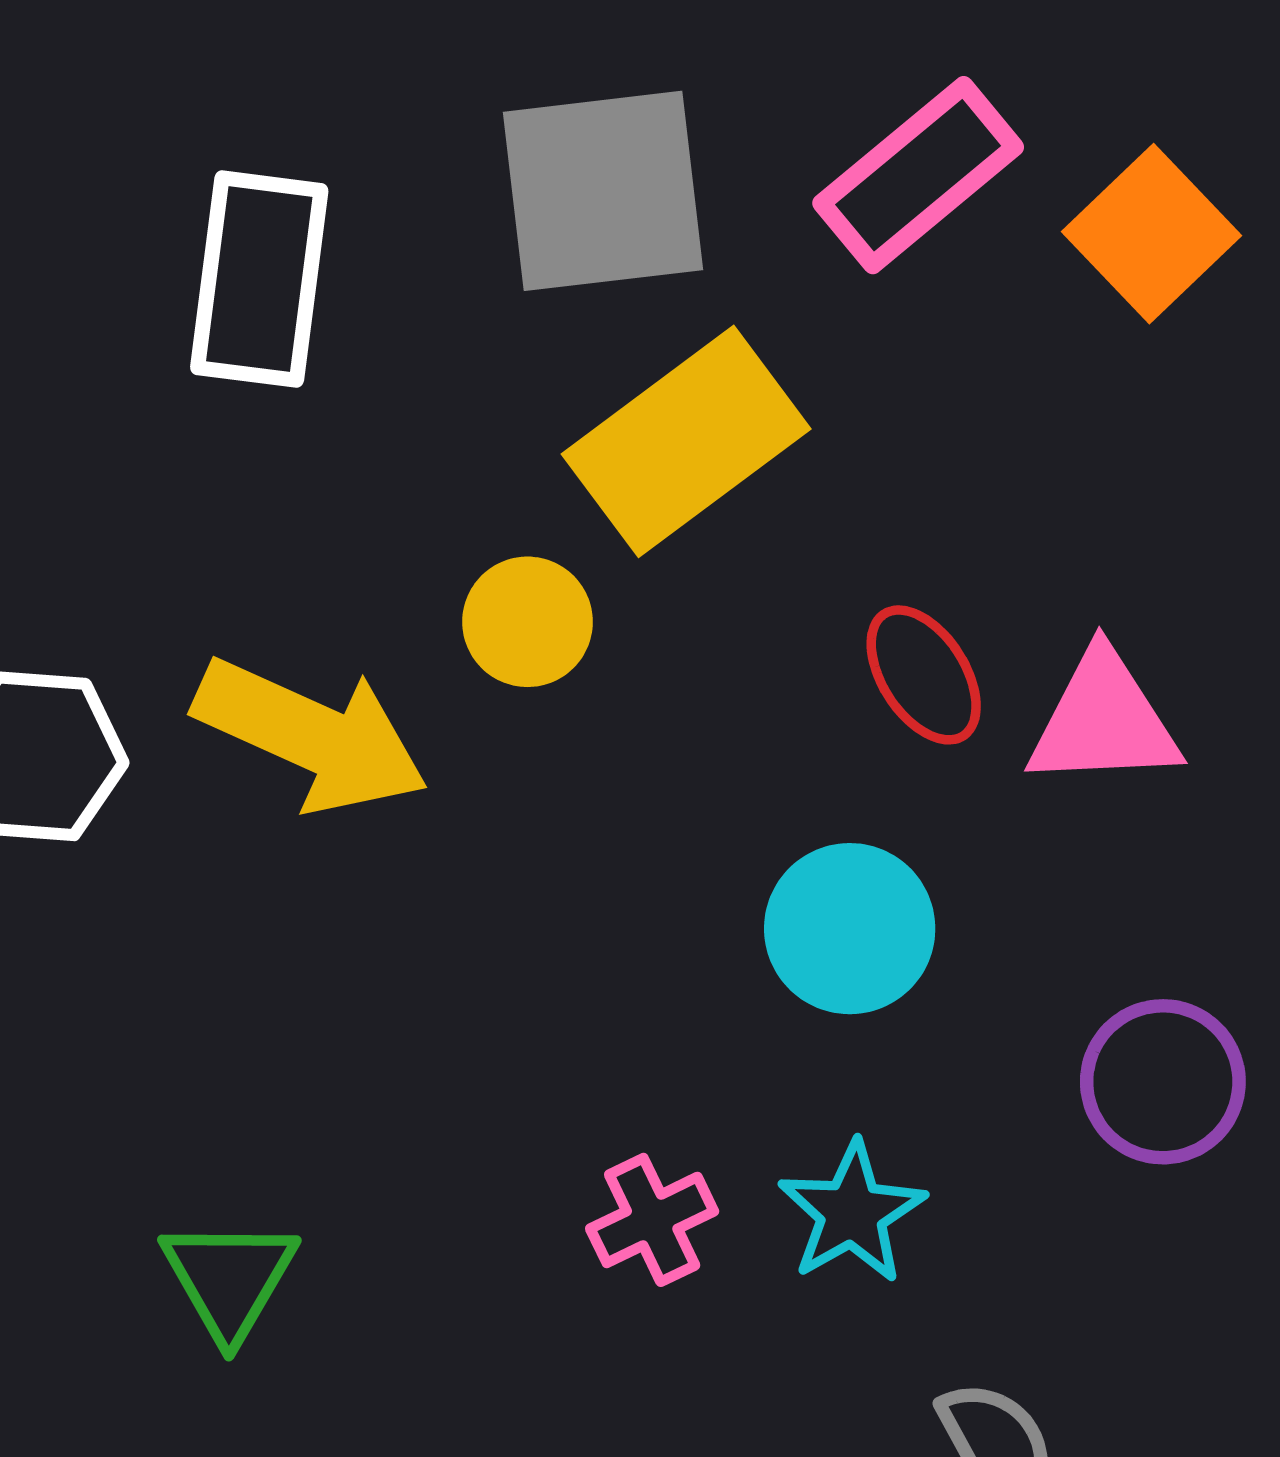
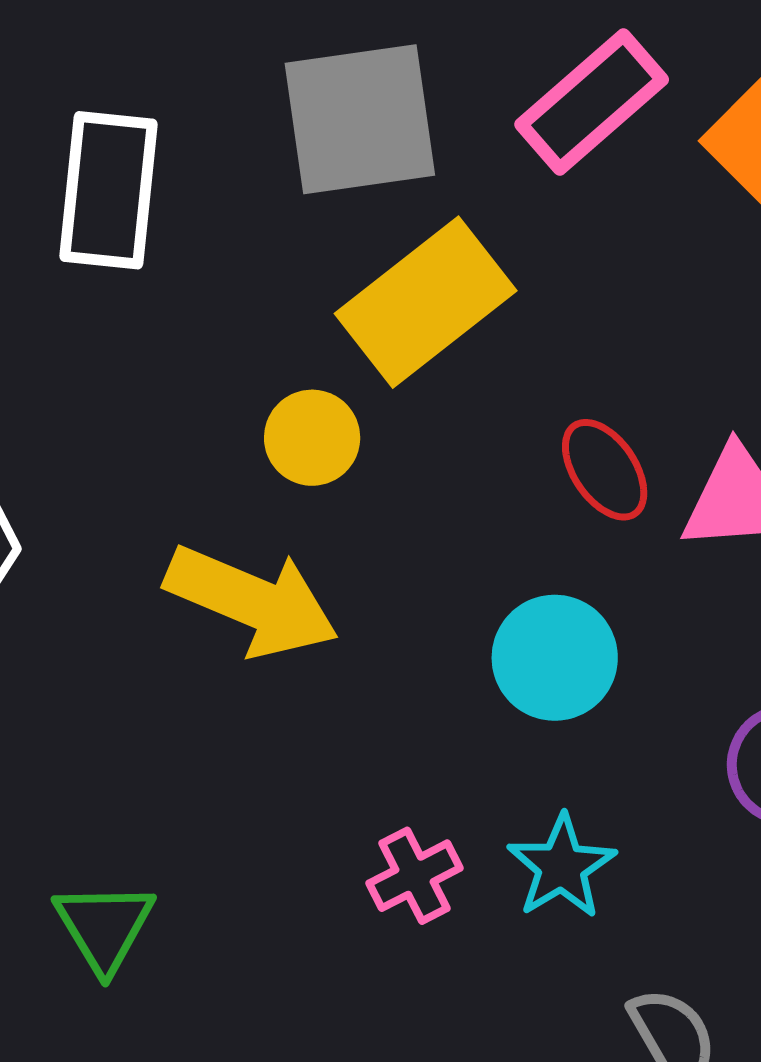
yellow arrow: (311, 735) -> (252, 601), moved

